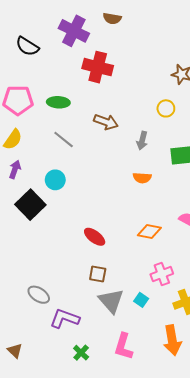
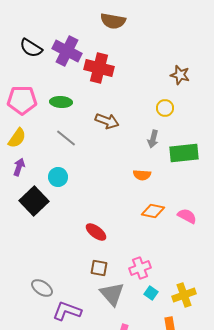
brown semicircle: (112, 18) -> (113, 21), size x1.4
purple cross: (74, 31) -> (67, 51), moved
gray arrow: (142, 141) -> (153, 139), moved
orange diamond: (149, 232) -> (153, 211), moved
pink cross: (162, 274) -> (140, 268), moved
cyan square: (141, 300) -> (151, 293), moved

